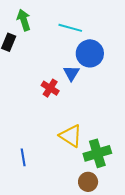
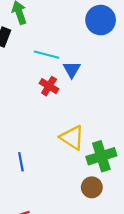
cyan line: (70, 28) -> (46, 55), moved
blue circle: (90, 53) -> (101, 20), moved

